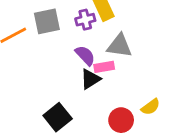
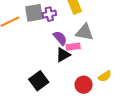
purple cross: (85, 20) -> (49, 14), moved

